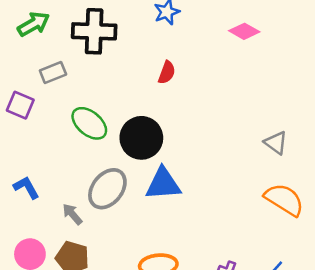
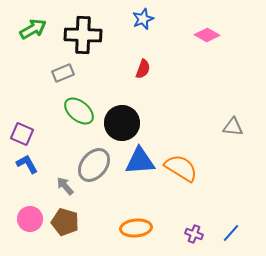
gray rectangle: (53, 72) -> (63, 73), moved
purple square: (20, 105) -> (22, 134), moved
gray triangle: (276, 143) -> (233, 127), turned -30
orange semicircle: (284, 200) -> (181, 168), moved

